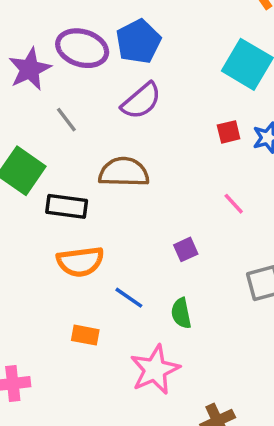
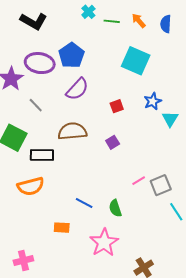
red square: (229, 132) -> (117, 106), moved
pink line: (234, 204) -> (139, 181), moved, turned -72
purple square: (186, 249) -> (113, 142), moved
orange semicircle: (80, 262) -> (31, 186), moved

